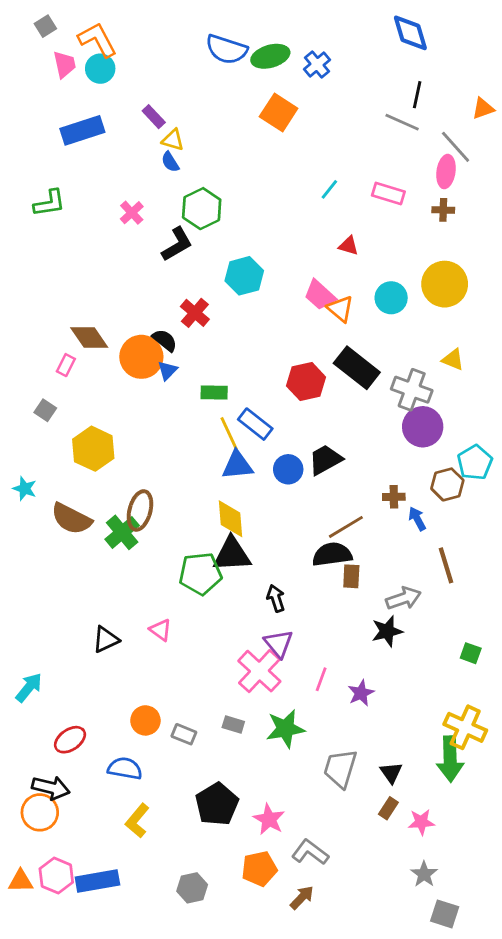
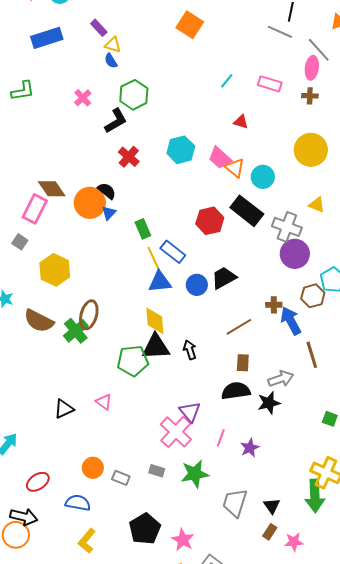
cyan hexagon: (244, 276) -> (181, 150), moved
cyan circle: (391, 298) -> (263, 177), moved
red cross: (195, 313) -> (129, 157), moved
pink rectangle: (66, 365) -> (35, 209), size x1.8
green rectangle: (214, 392) -> (143, 229), turned 66
blue arrow: (417, 519) -> (291, 321), size x1.6
black semicircle: (332, 554) -> (236, 391), moved
black arrow: (276, 598) -> (190, 350), moved

